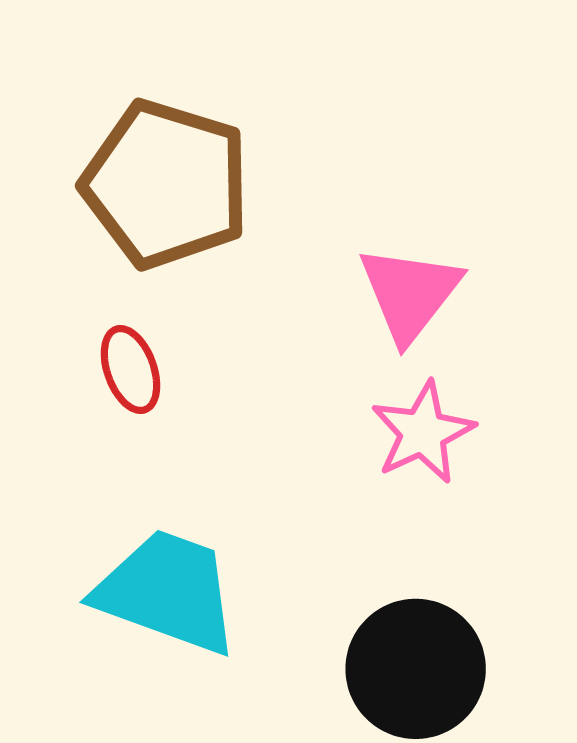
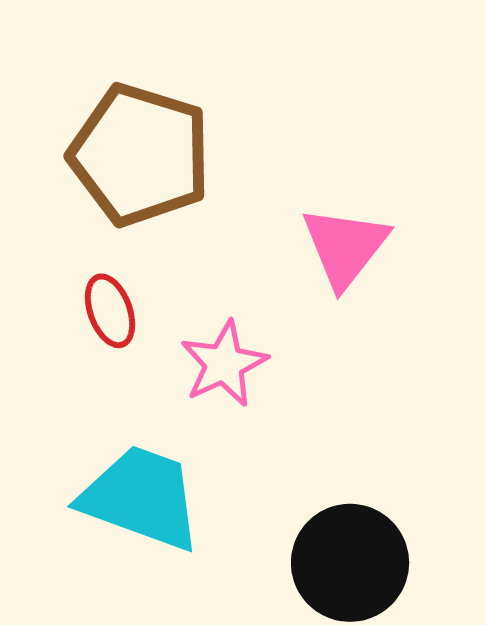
pink star: (423, 432) -> (224, 364), moved

